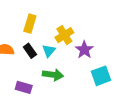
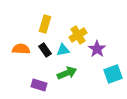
cyan triangle: (49, 51) -> (63, 50), turned 40
green arrow: (53, 75) -> (67, 73), turned -30

